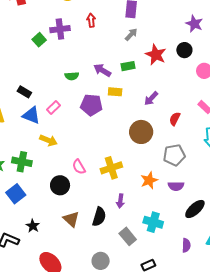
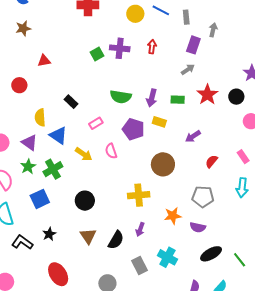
purple arrow: (102, 70) -> (152, 98), turned -120
green semicircle: (72, 76) -> (121, 97), size x1.5
blue triangle: (31, 115) -> (58, 136), moved
brown circle: (141, 132) -> (163, 164), moved
green cross: (22, 162) -> (53, 169), turned 36
pink semicircle: (79, 167) -> (111, 151), moved

